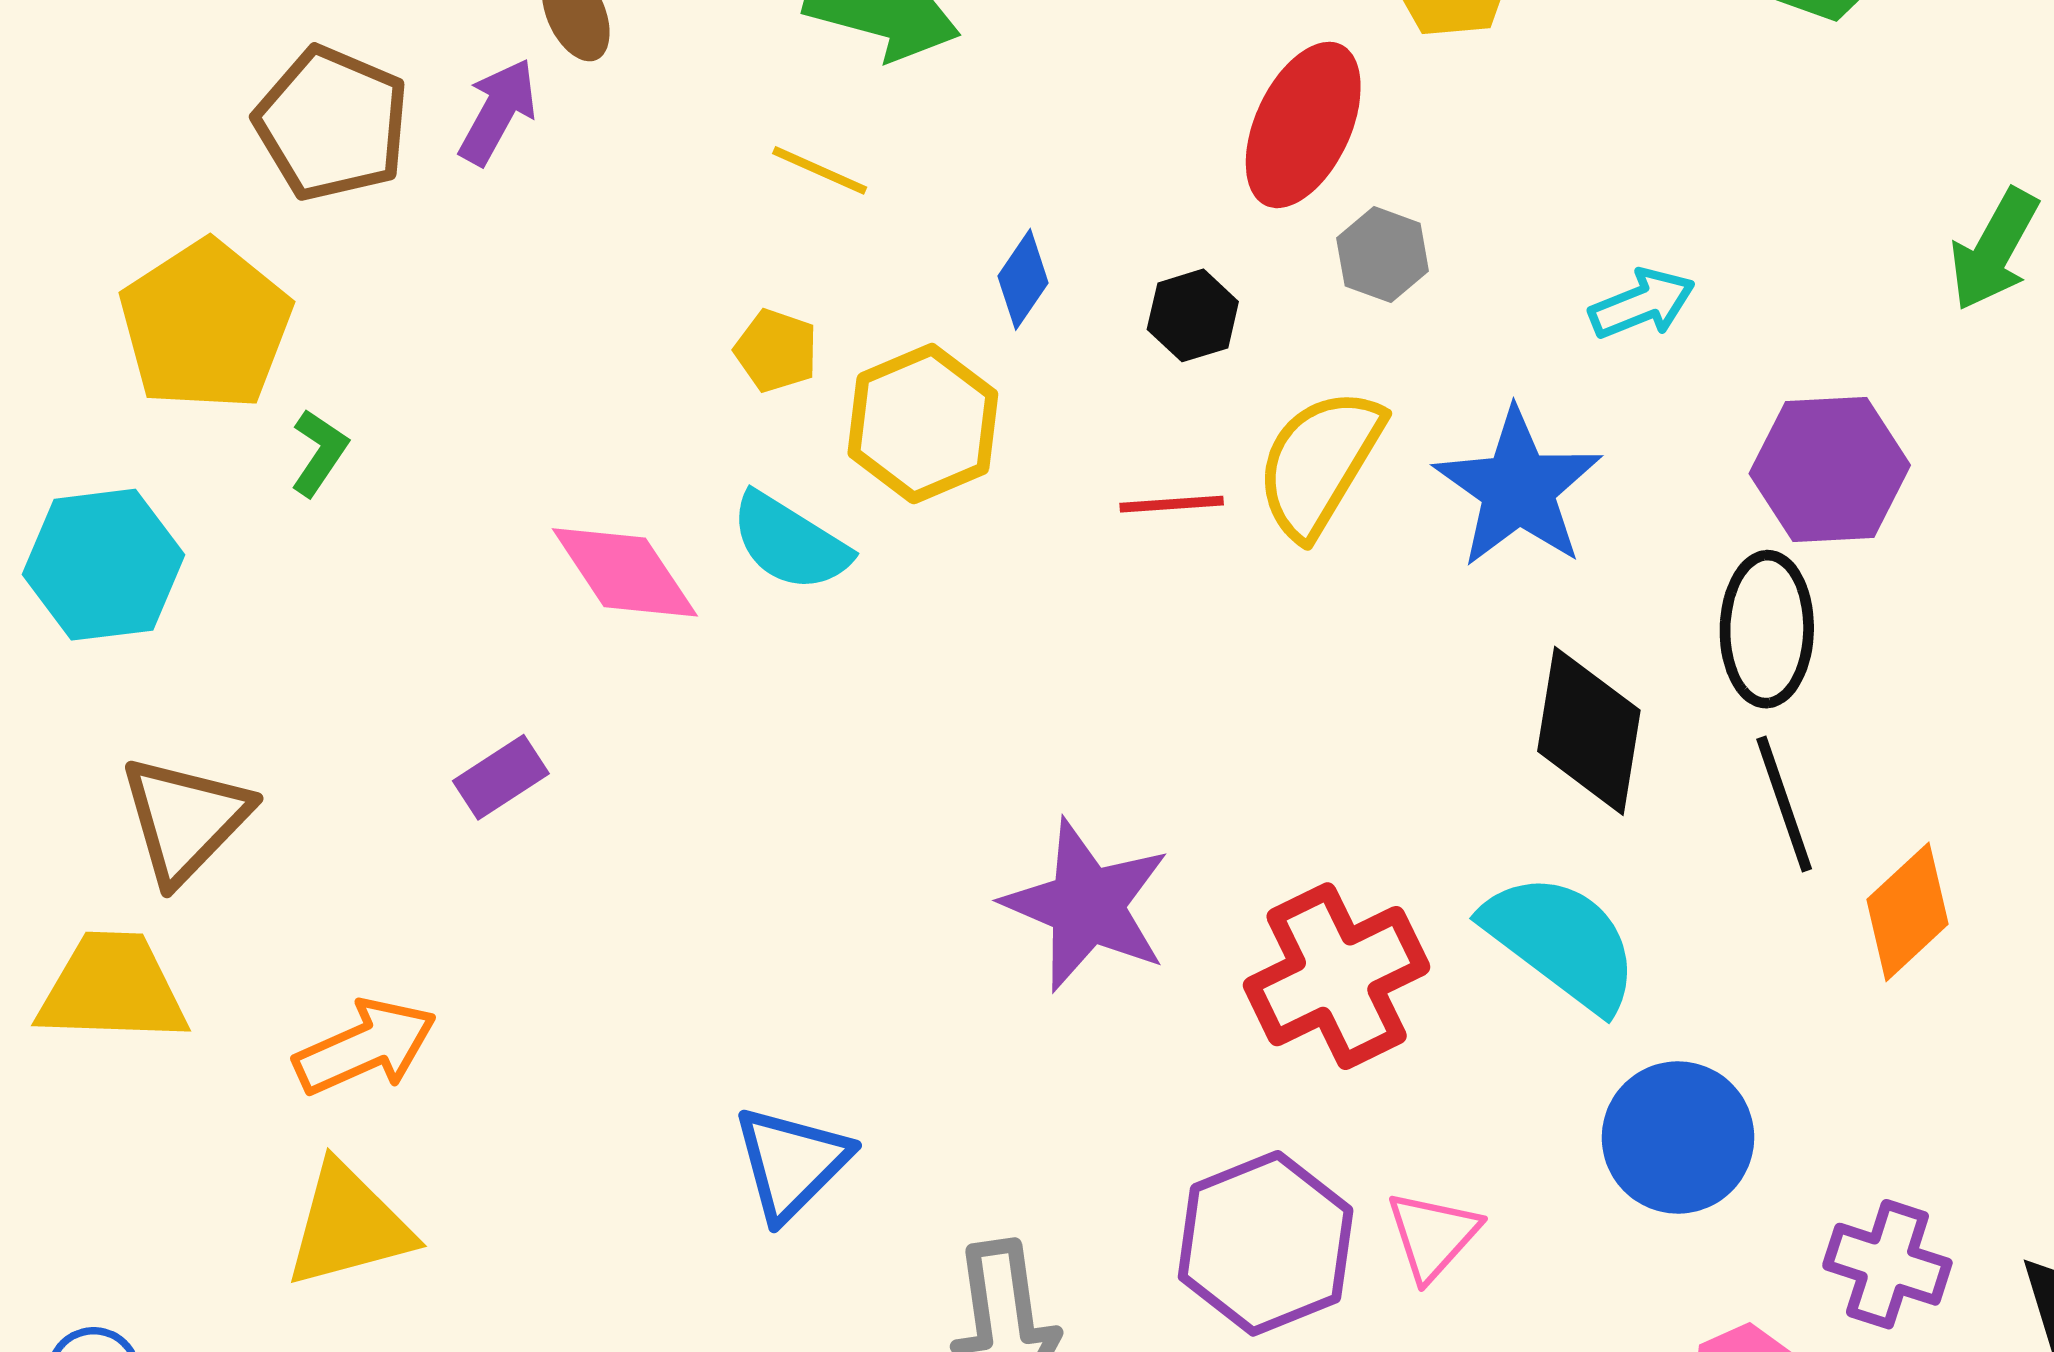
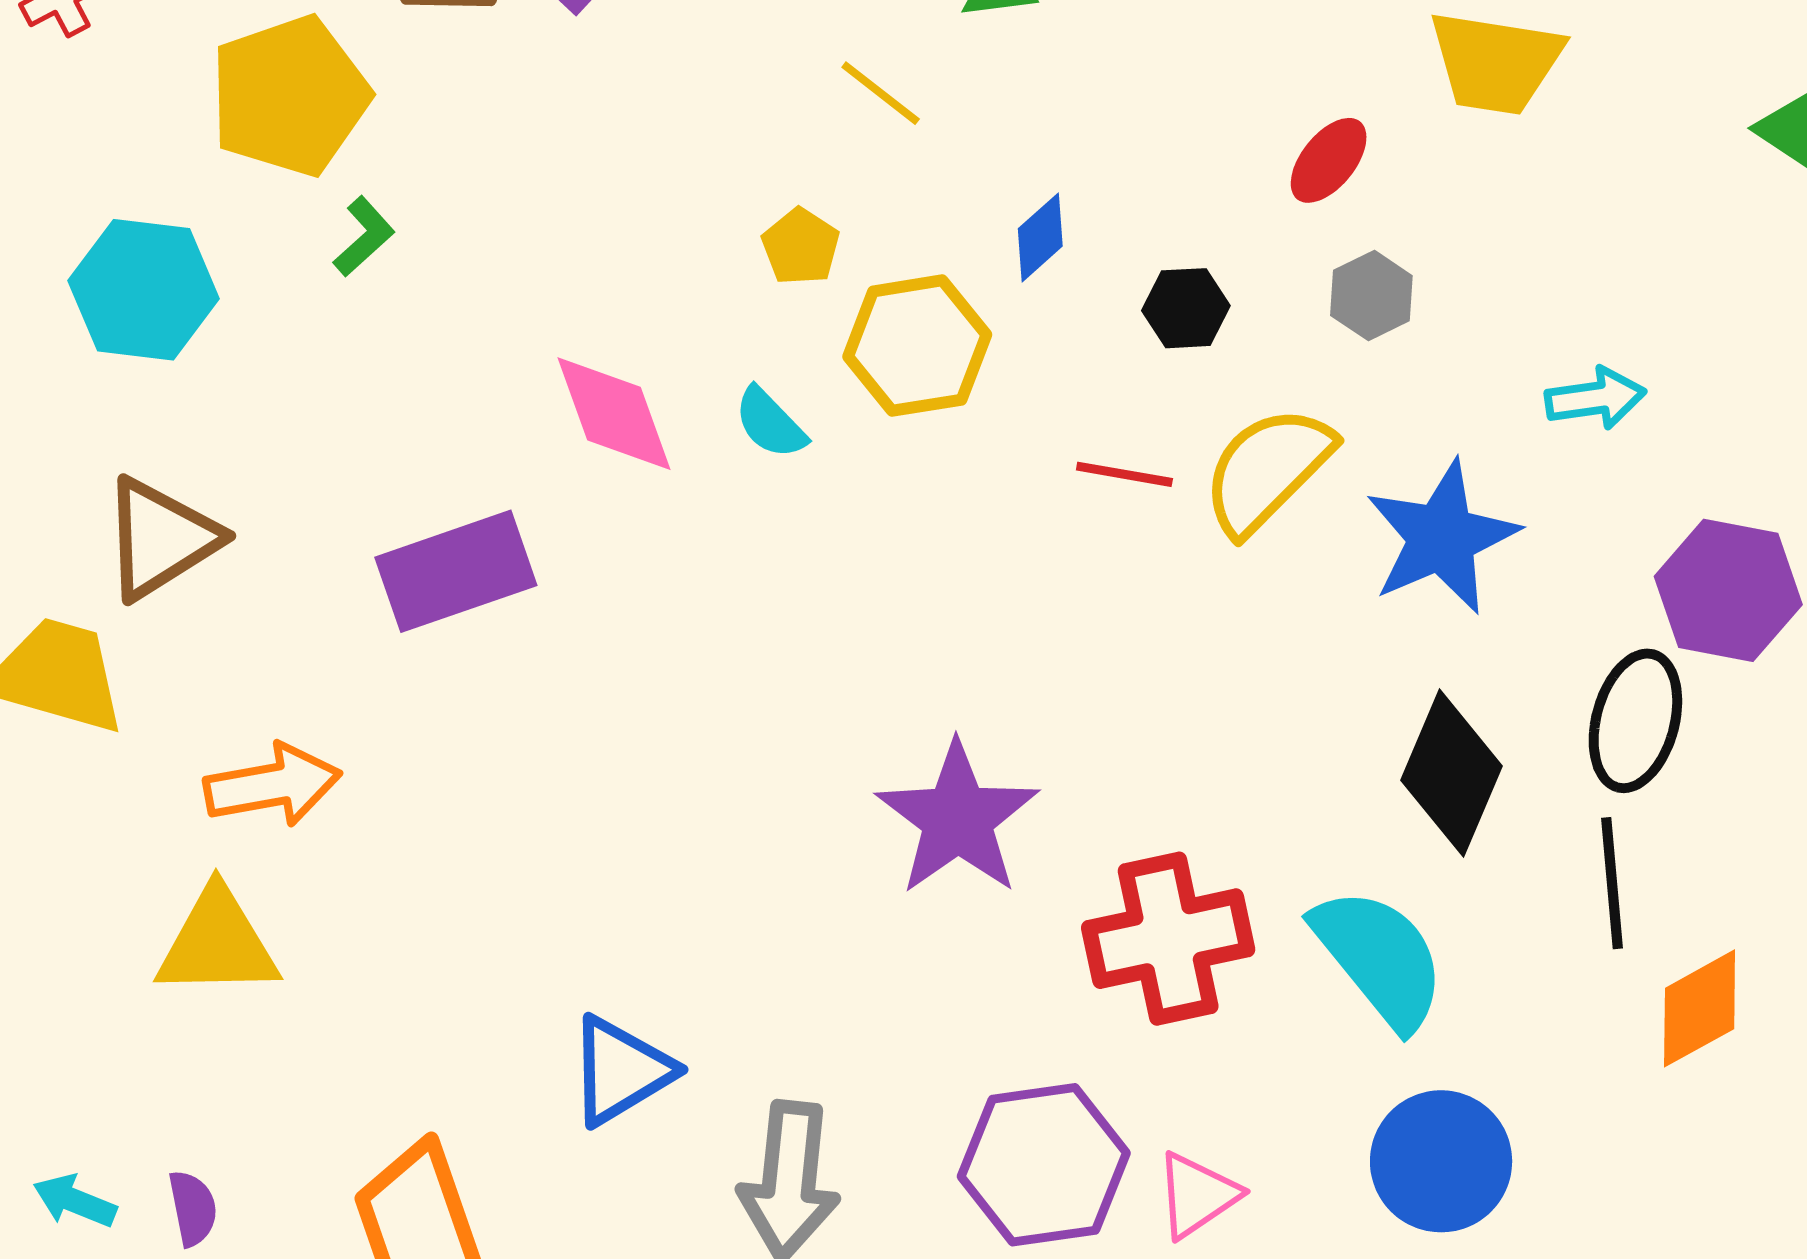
red ellipse: (1303, 125) -> (1329, 160), size x0.6
cyan semicircle: (790, 542) -> (770, 423), size x0.7
purple rectangle: (501, 777) -> (456, 571), size x1.8
blue triangle: (791, 1163) -> (621, 1071), moved

